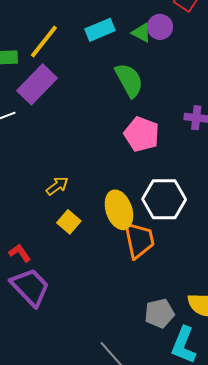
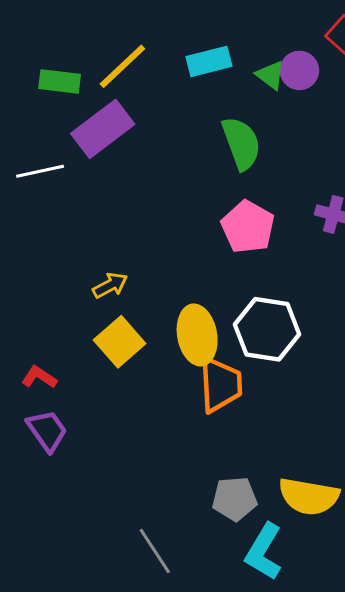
yellow square: (69, 222) -> (120, 342), size x1.4
red L-shape: (20, 253) -> (39, 377), turned -30
purple trapezoid: (30, 287) -> (47, 431), size x0.7

